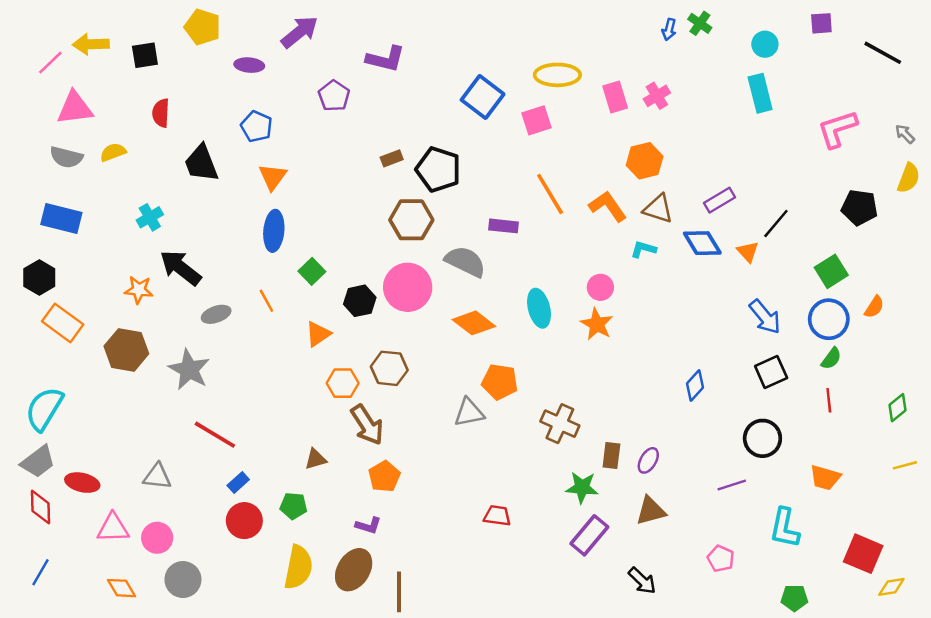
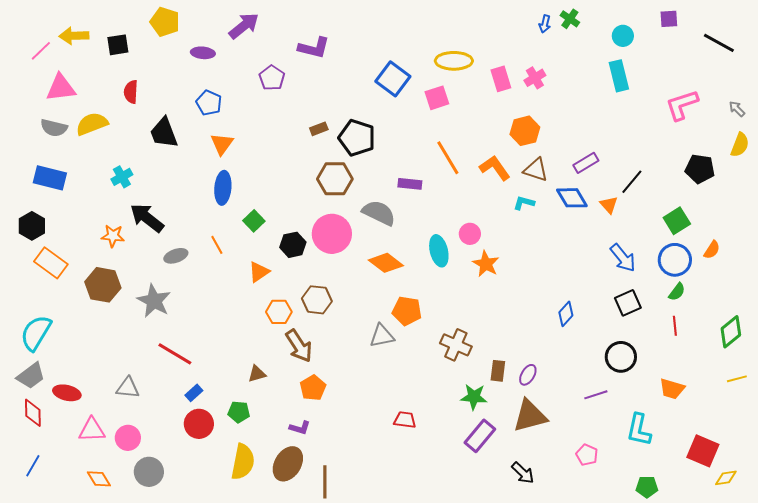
yellow semicircle: (113, 152) -> (92, 124), size x1.5
pink circle: (600, 287) -> (470, 234), moved
green diamond: (898, 408) -> (731, 332), size x1.4
brown triangle: (651, 511) -> (530, 416), size x1.4

